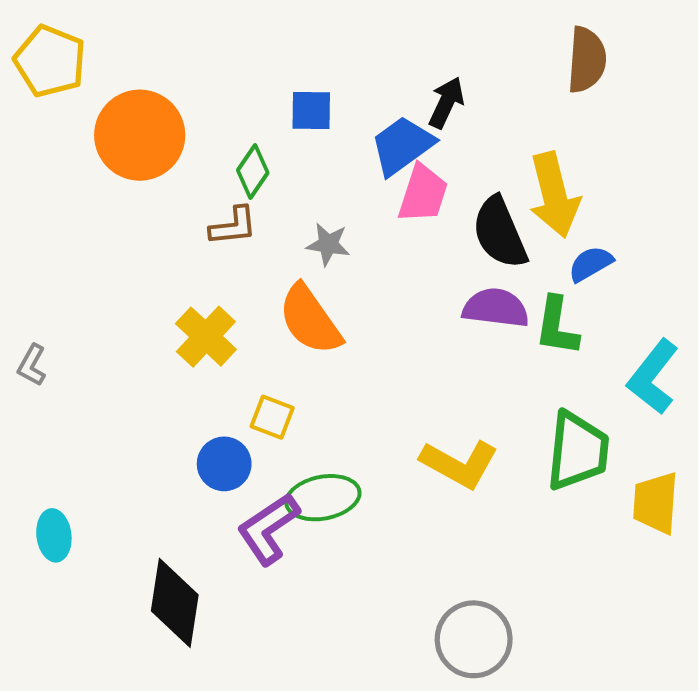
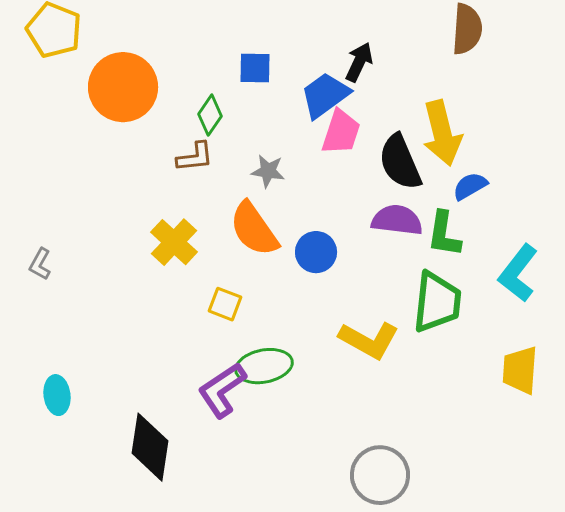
green trapezoid: (578, 451) -> (437, 302), moved
blue circle: (224, 464) -> (316, 252), moved

